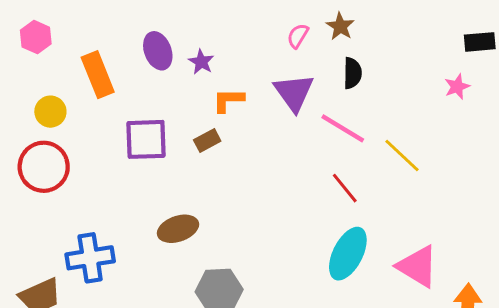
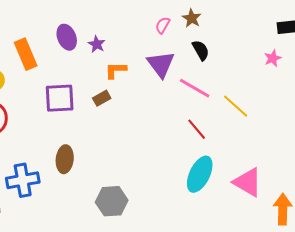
black semicircle: (352, 73) -> (201, 50), turned -30
brown ellipse: (178, 229) -> (65, 159), moved, turned -64

